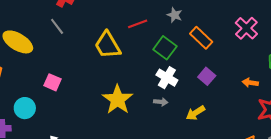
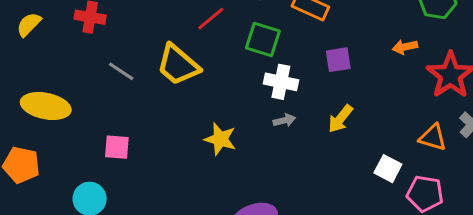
gray line: (57, 26) -> (121, 71), moved
purple square: (207, 76) -> (338, 60), turned -30
yellow star: (118, 100) -> (220, 139), size x0.7

